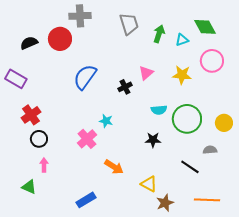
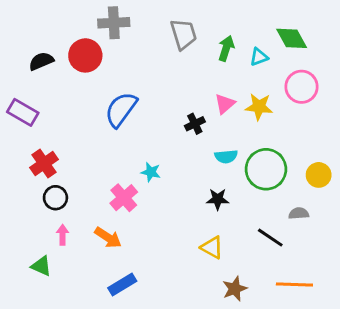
pink triangle: (146, 73) -> (225, 104), moved
black cross: (125, 87) -> (195, 124), moved
orange arrow: (114, 167) -> (108, 238), moved
yellow triangle: (149, 184) -> (212, 247), moved

